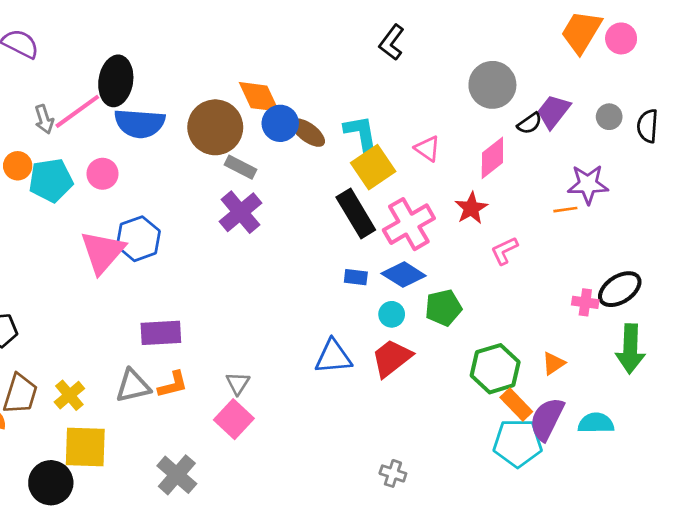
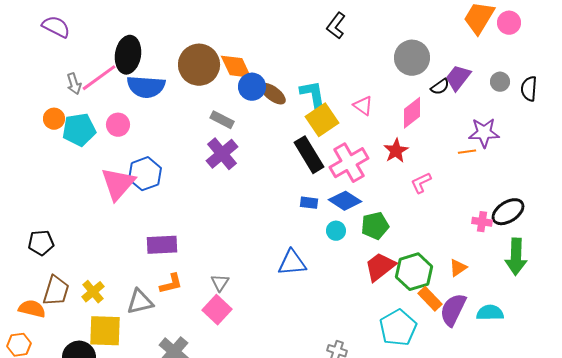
brown circle: (215, 127) -> (199, 65), moved
red trapezoid: (392, 358) -> (380, 267), moved
gray triangle: (133, 386) -> (140, 302), moved
cyan pentagon: (518, 443) -> (398, 328), moved, turned -30

